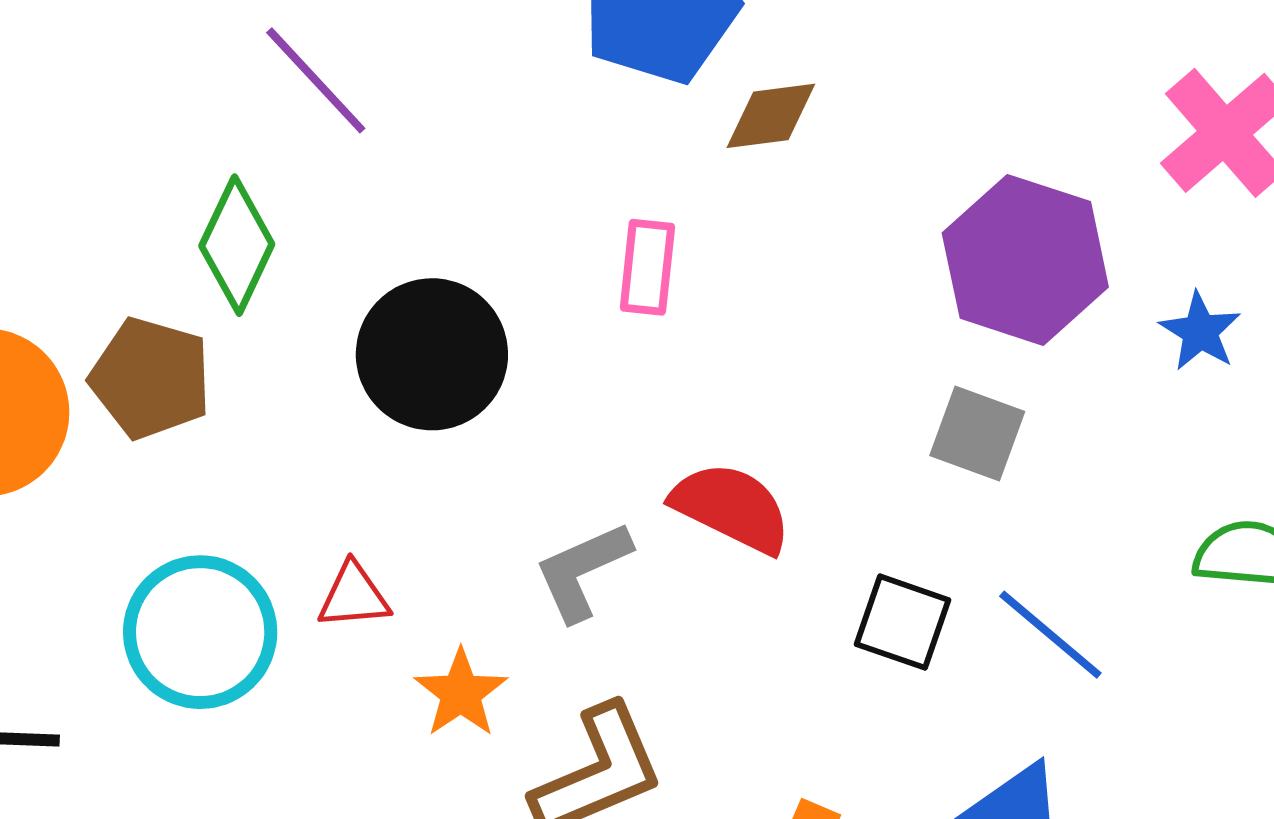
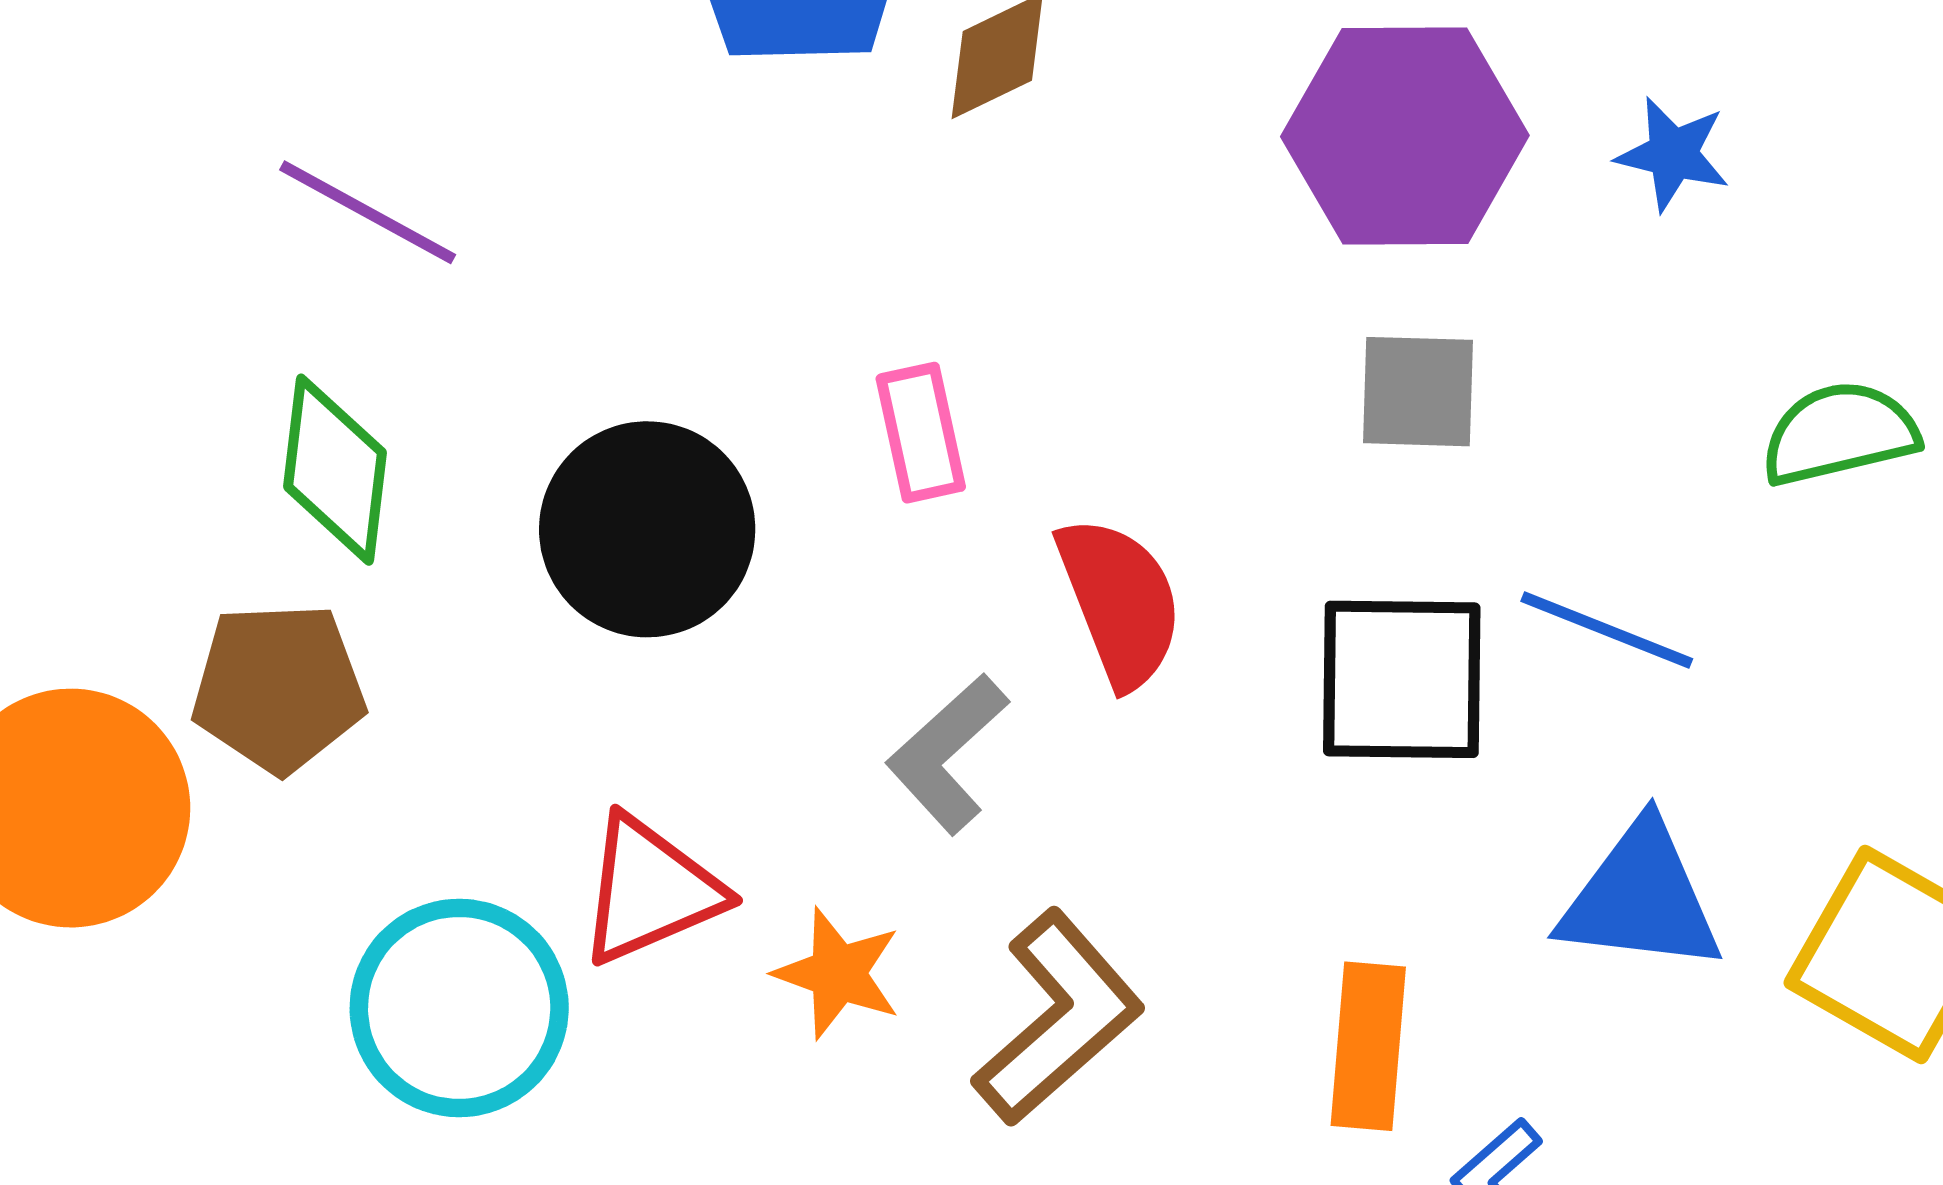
pink rectangle: (647, 267) -> (921, 433), moved
red semicircle: (731, 508) -> (1120, 602), turned 61
red triangle: (354, 596) -> (650, 890), size x1.5
black square: (903, 622) -> (1402, 679), size x1.4

